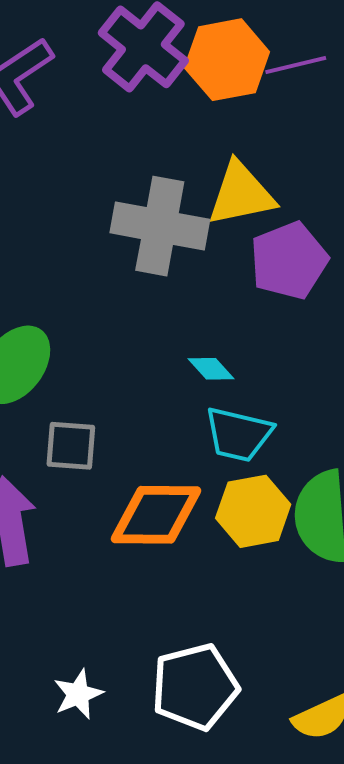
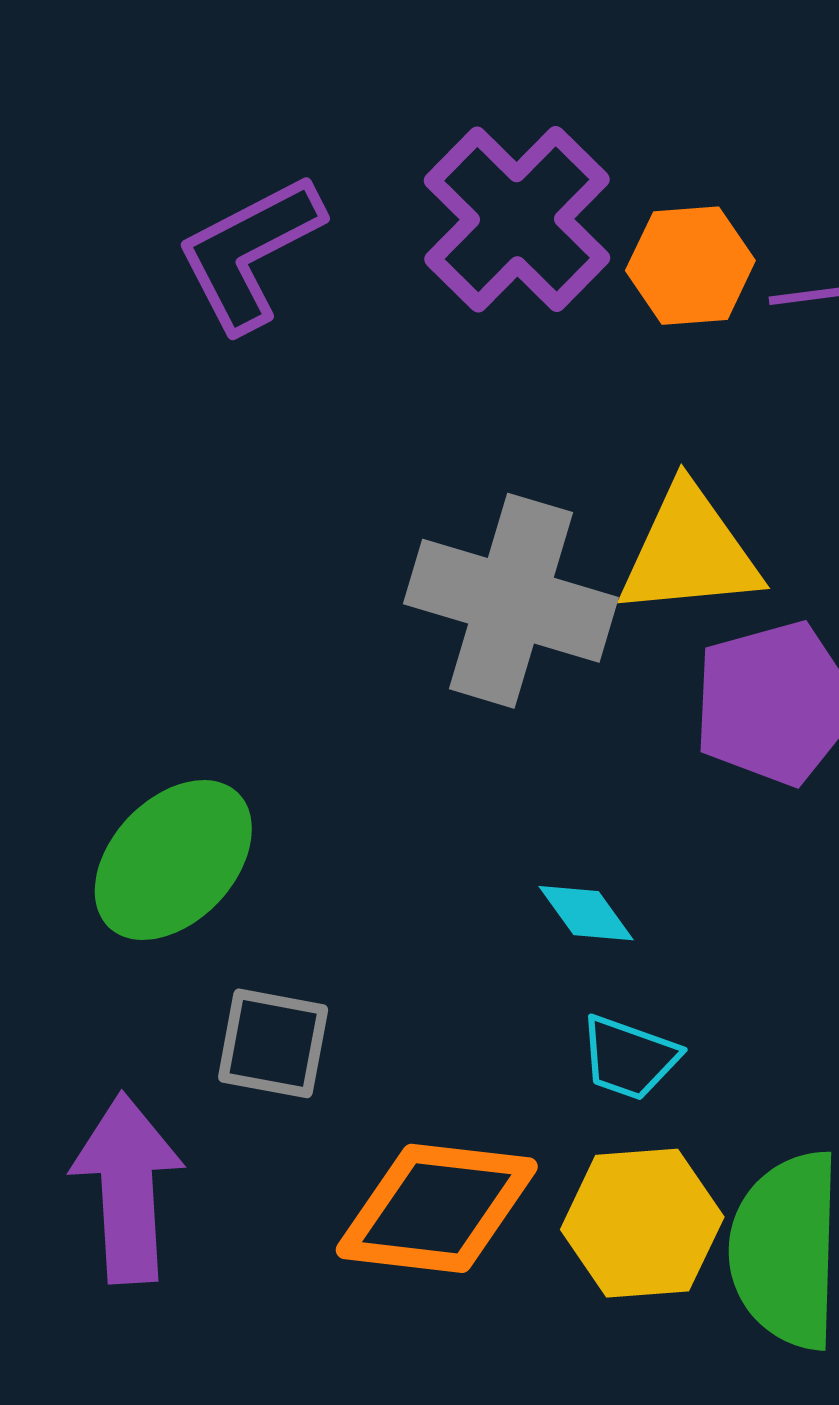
orange hexagon: (227, 60) -> (690, 266), size x0.7
cyan trapezoid: (239, 434) -> (629, 1058), size x0.7

